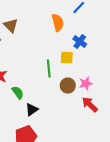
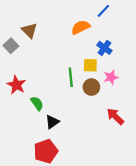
orange semicircle: (58, 23) -> (81, 27), turned -102
pink star: (86, 84) -> (111, 77), moved
brown circle: (68, 86) -> (91, 87), moved

